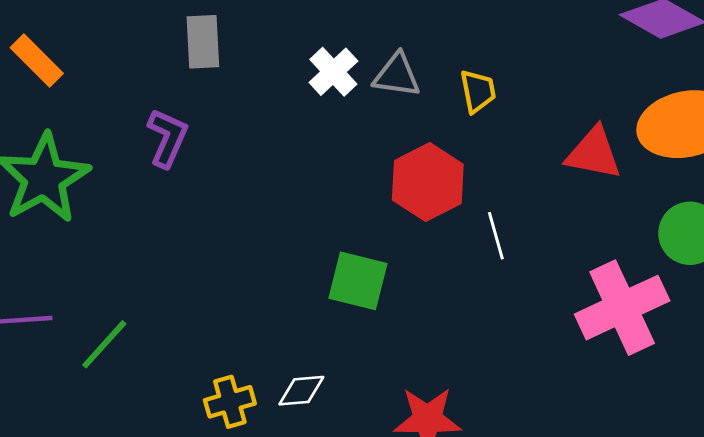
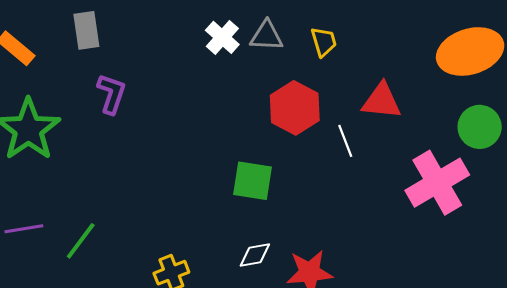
gray rectangle: (203, 42) -> (86, 30), moved
red triangle: (594, 153) -> (382, 101), moved
white diamond: (301, 391) -> (255, 255), moved

